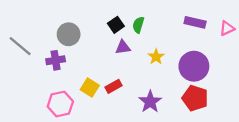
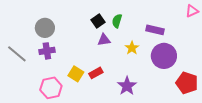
purple rectangle: (195, 22) -> (155, 30), moved
pink triangle: (227, 28) -> (192, 11), moved
gray circle: (69, 34) -> (45, 28), moved
gray line: (20, 46) -> (17, 54), moved
red pentagon: (195, 98) -> (187, 83), moved

